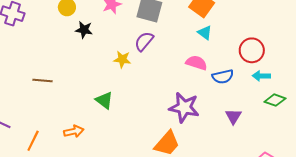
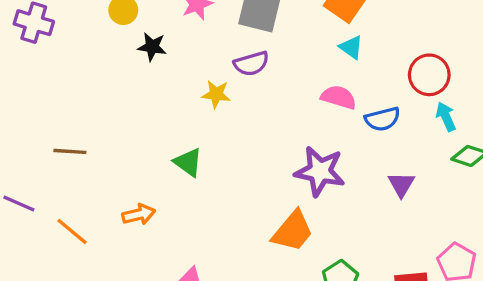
purple semicircle: (144, 41) -> (251, 64), turned -145
cyan arrow: (261, 76) -> (446, 117), turned 66
brown line: (43, 81) -> (70, 151), moved
orange line: (33, 141) -> (72, 231), turned -75

